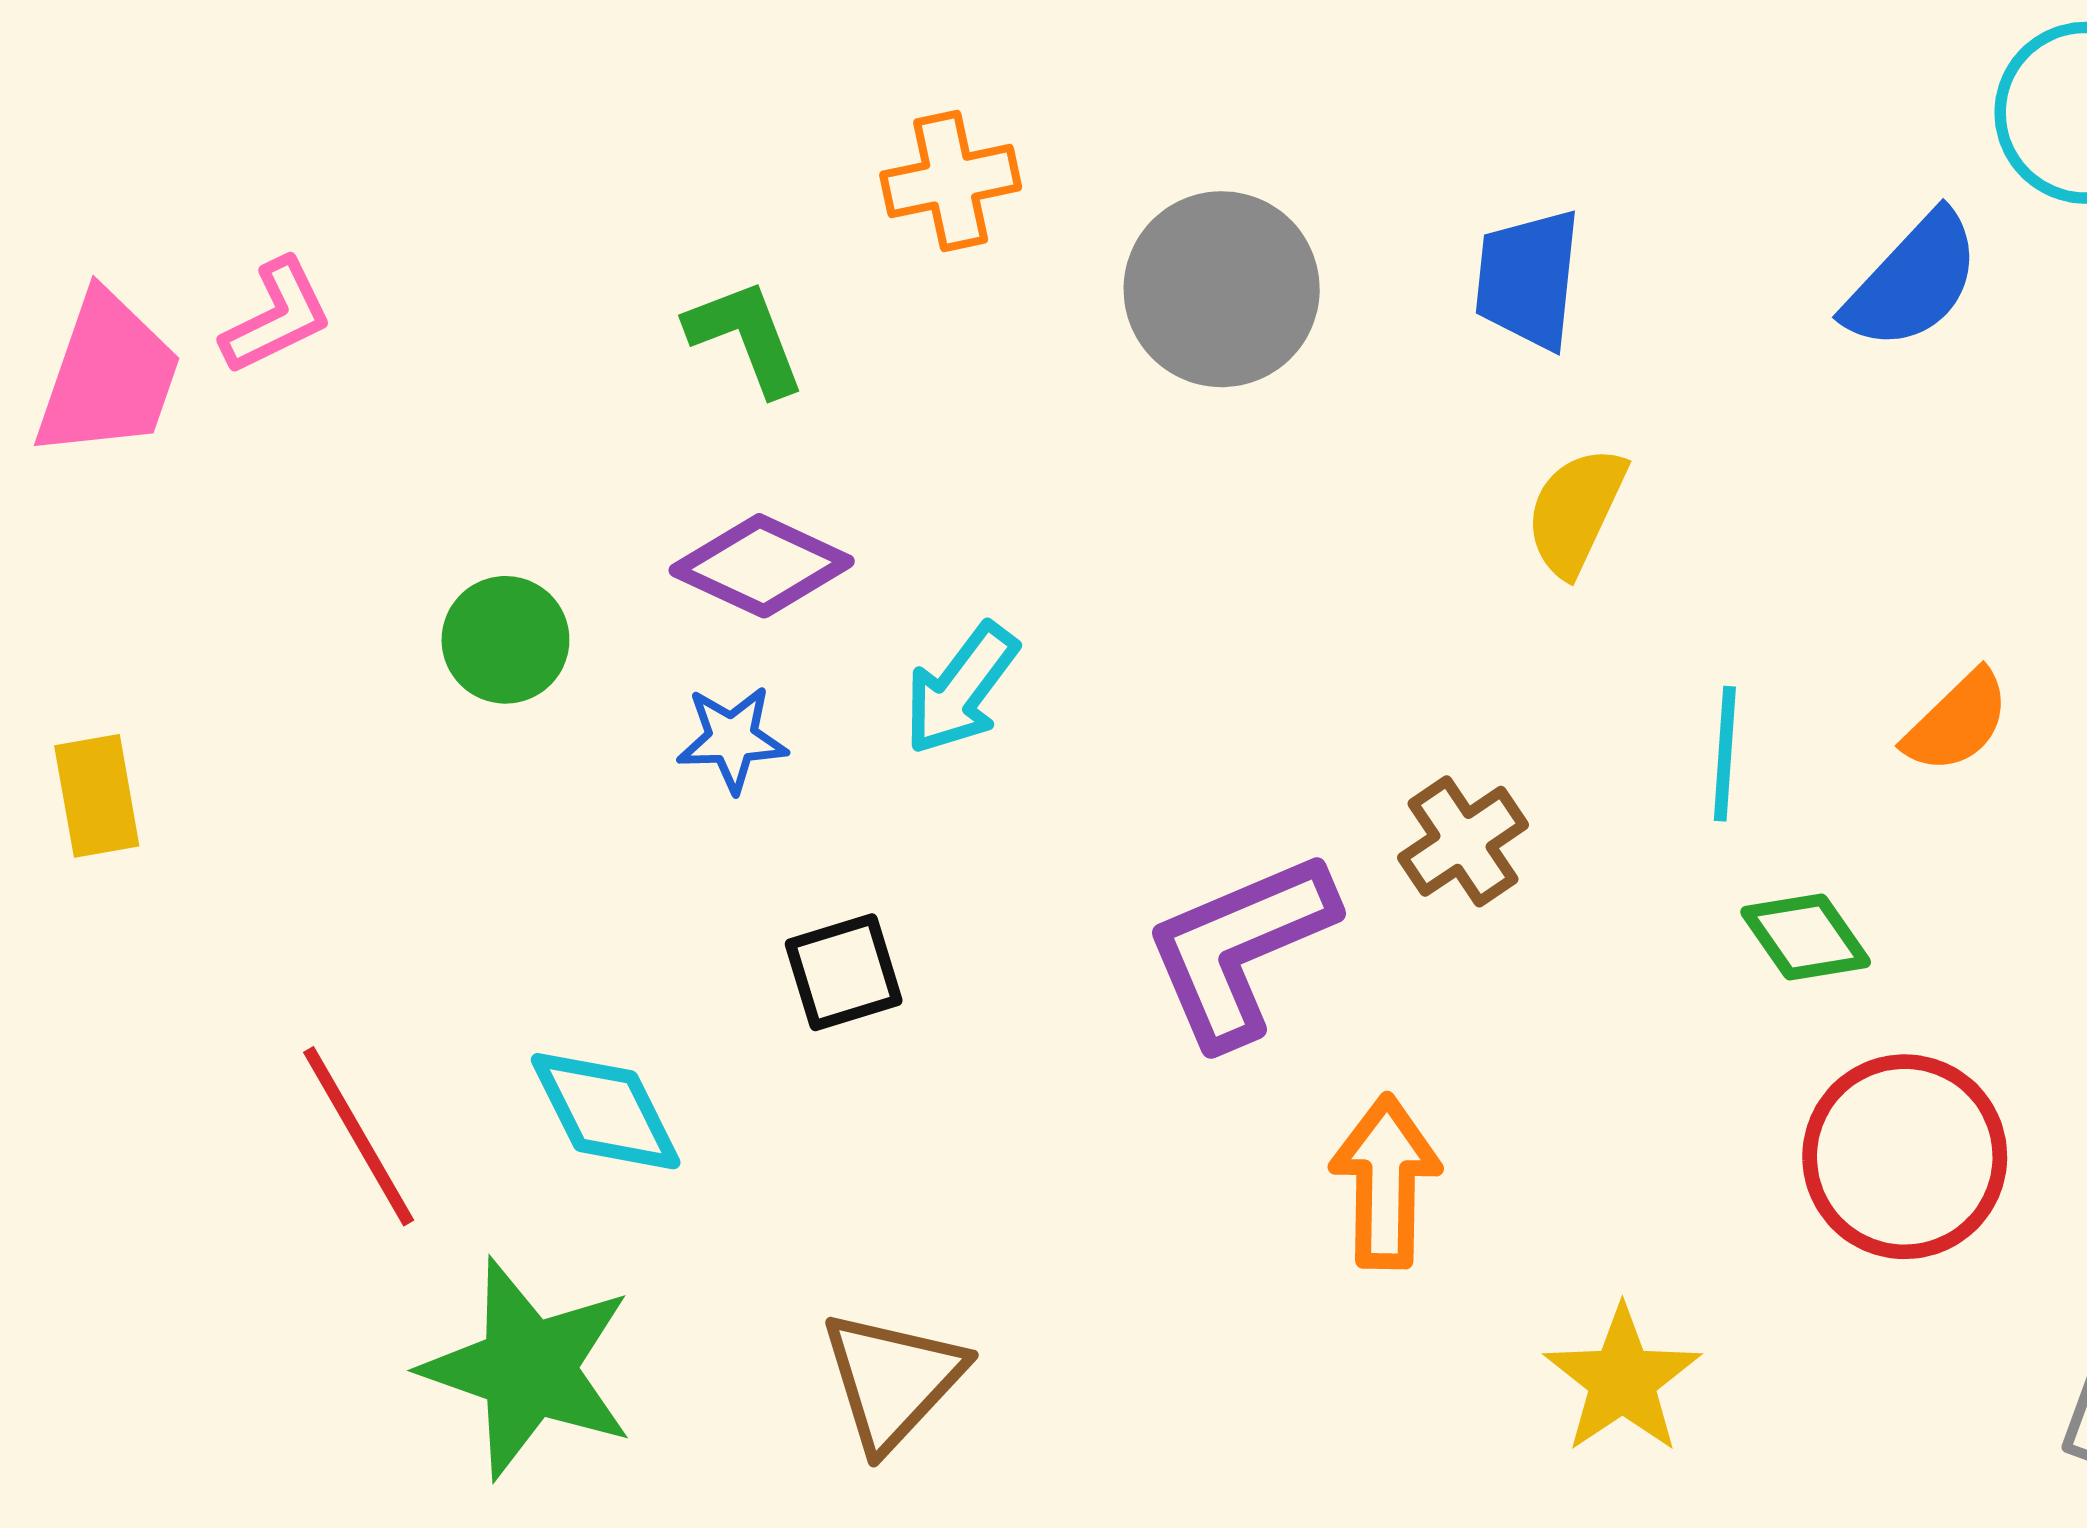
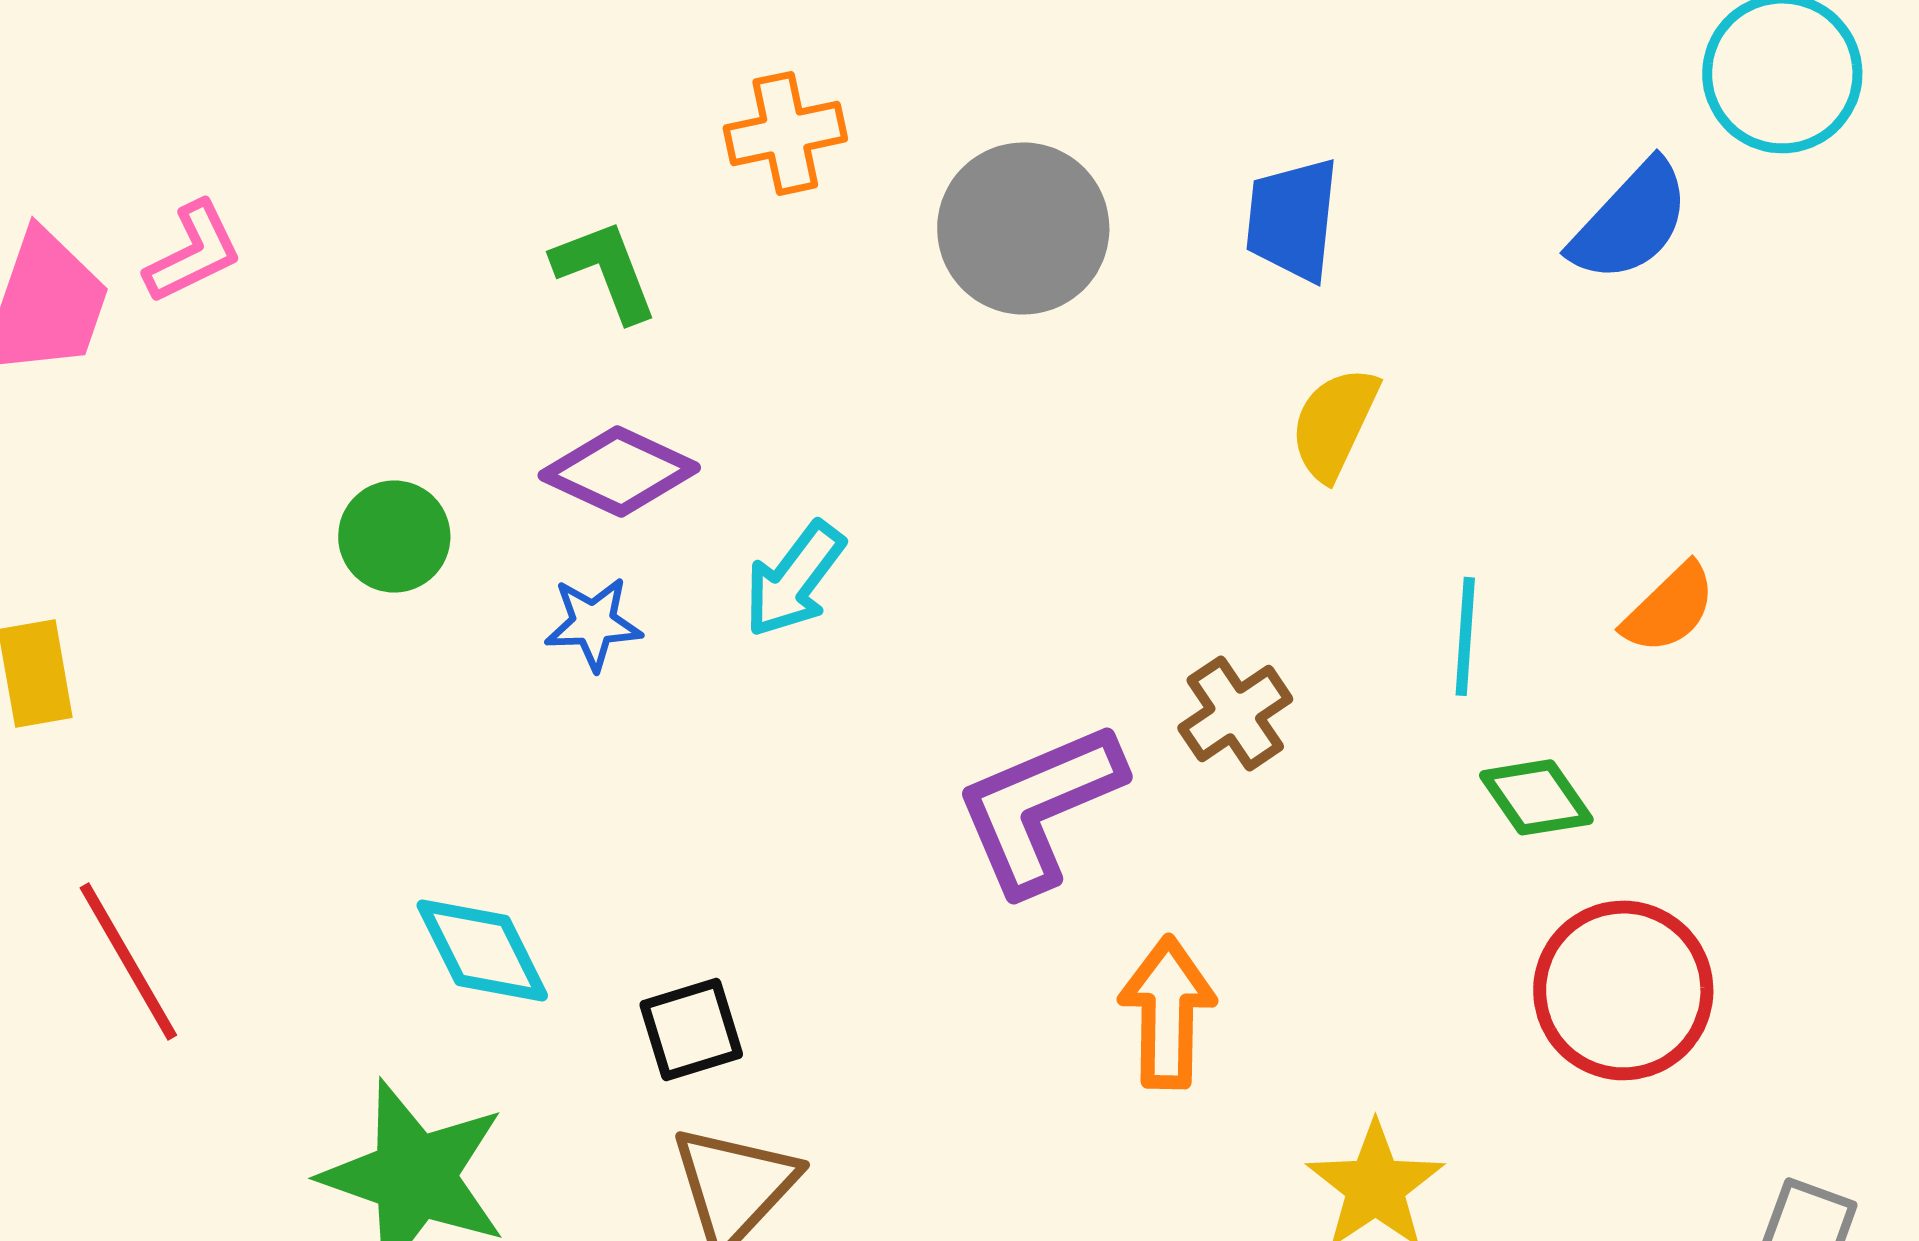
black square: (844, 972) -> (691, 1029), moved
red line: (359, 1136) -> (128, 961), moved

